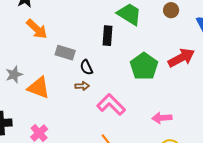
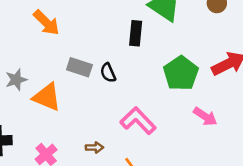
gray rectangle: (65, 53) -> (79, 67), moved
brown arrow: (82, 86) -> (94, 148), moved
pink arrow: (162, 118) -> (205, 117), moved, turned -144

